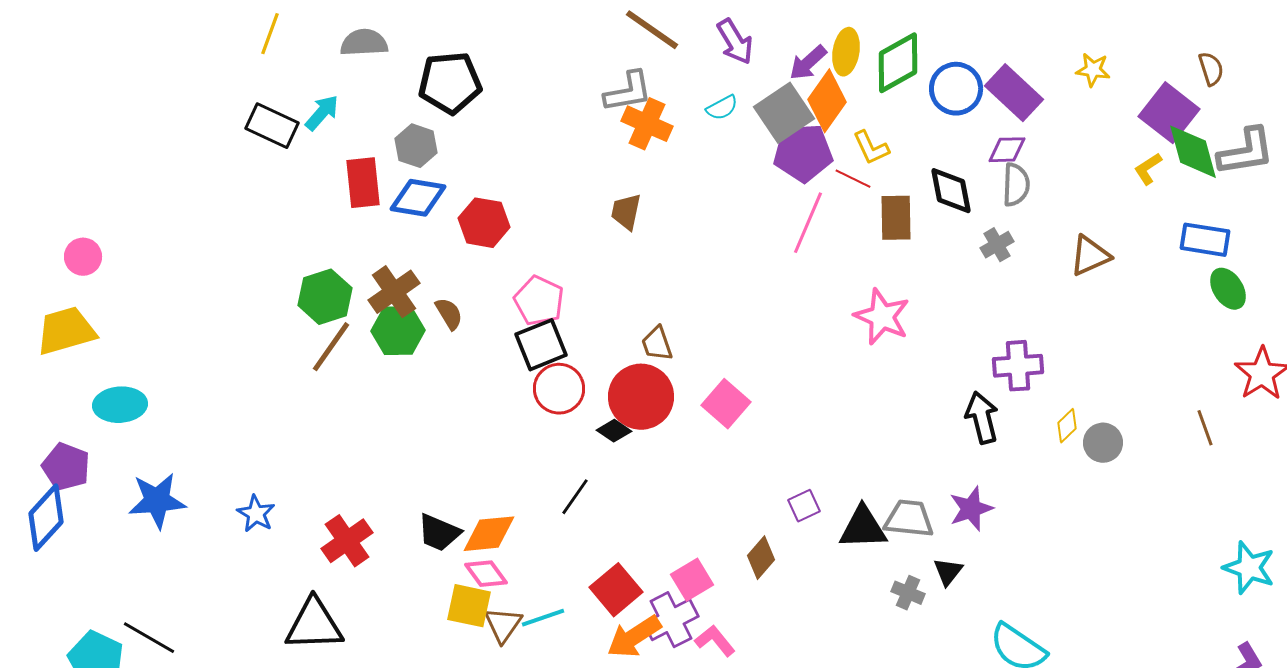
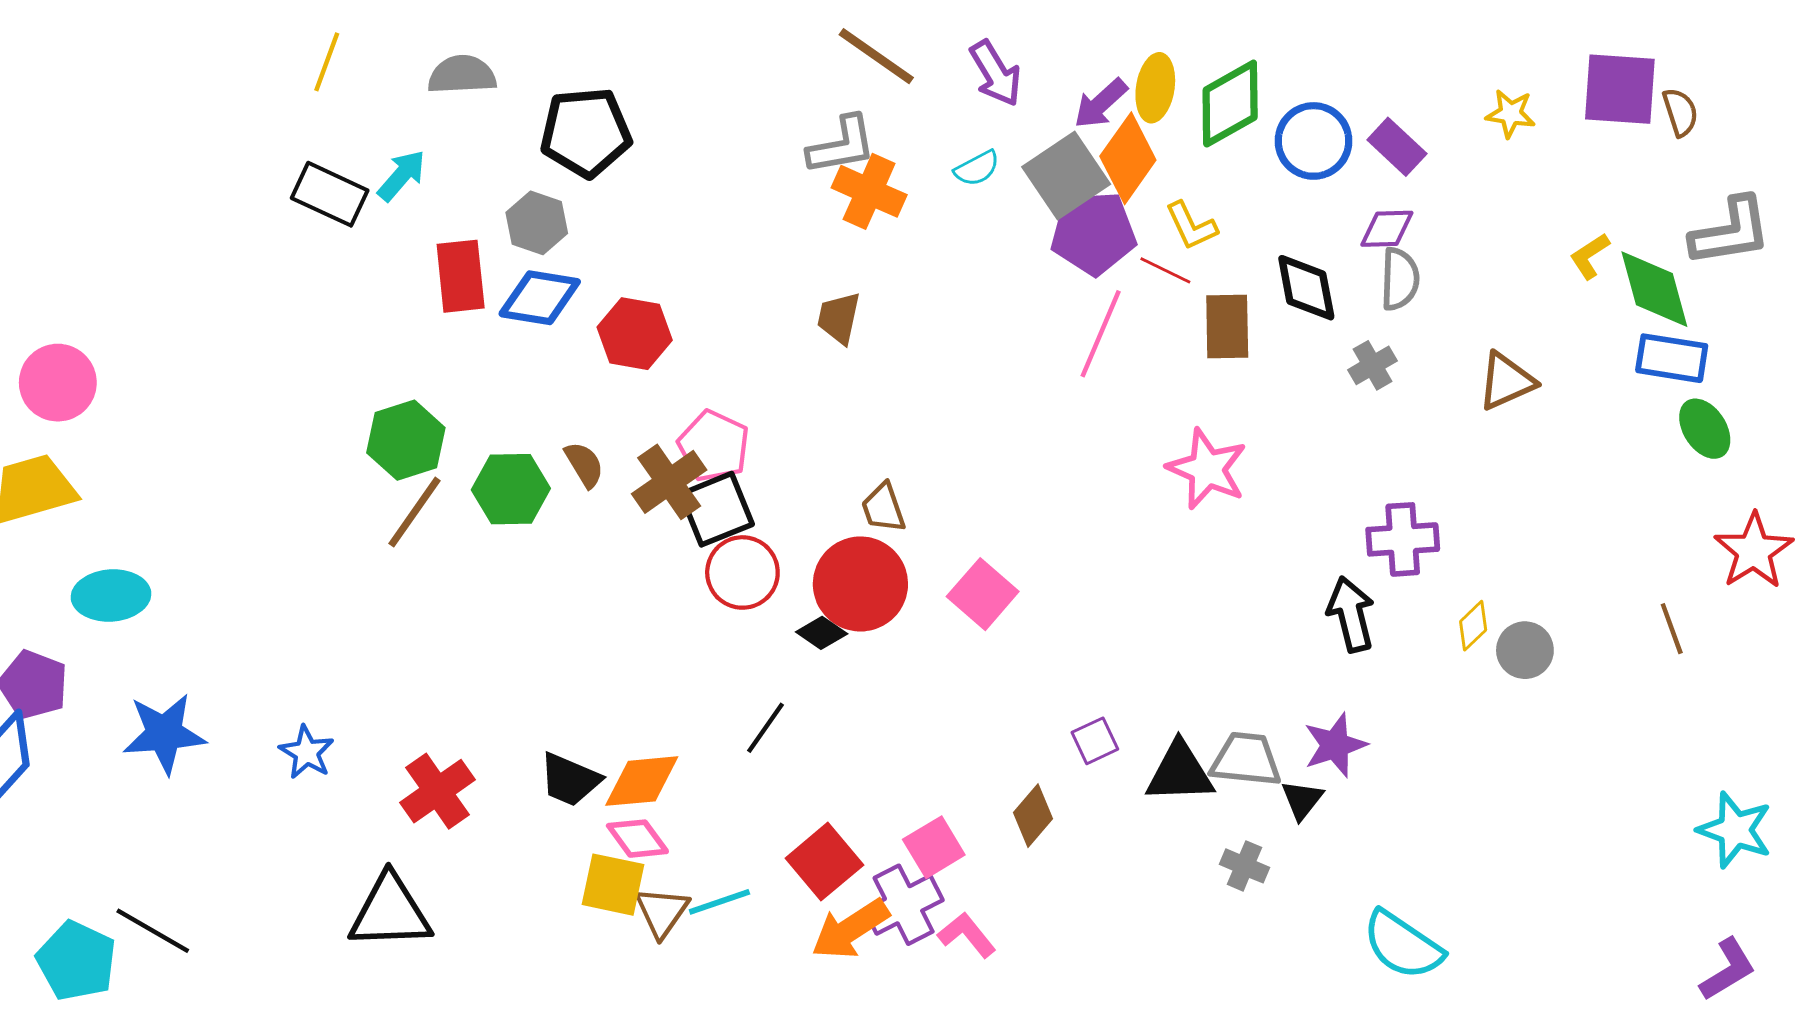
purple rectangle: (1014, 93) -> (1397, 147), size x0.7
purple square: (1169, 113) -> (1620, 89), moved, turned -34
green diamond: (1193, 152) -> (1654, 289), moved
pink circle: (83, 257) -> (58, 383), size x1.4
brown cross: (394, 292) -> (669, 482), moved
black triangle: (948, 572) -> (1302, 800), moved

